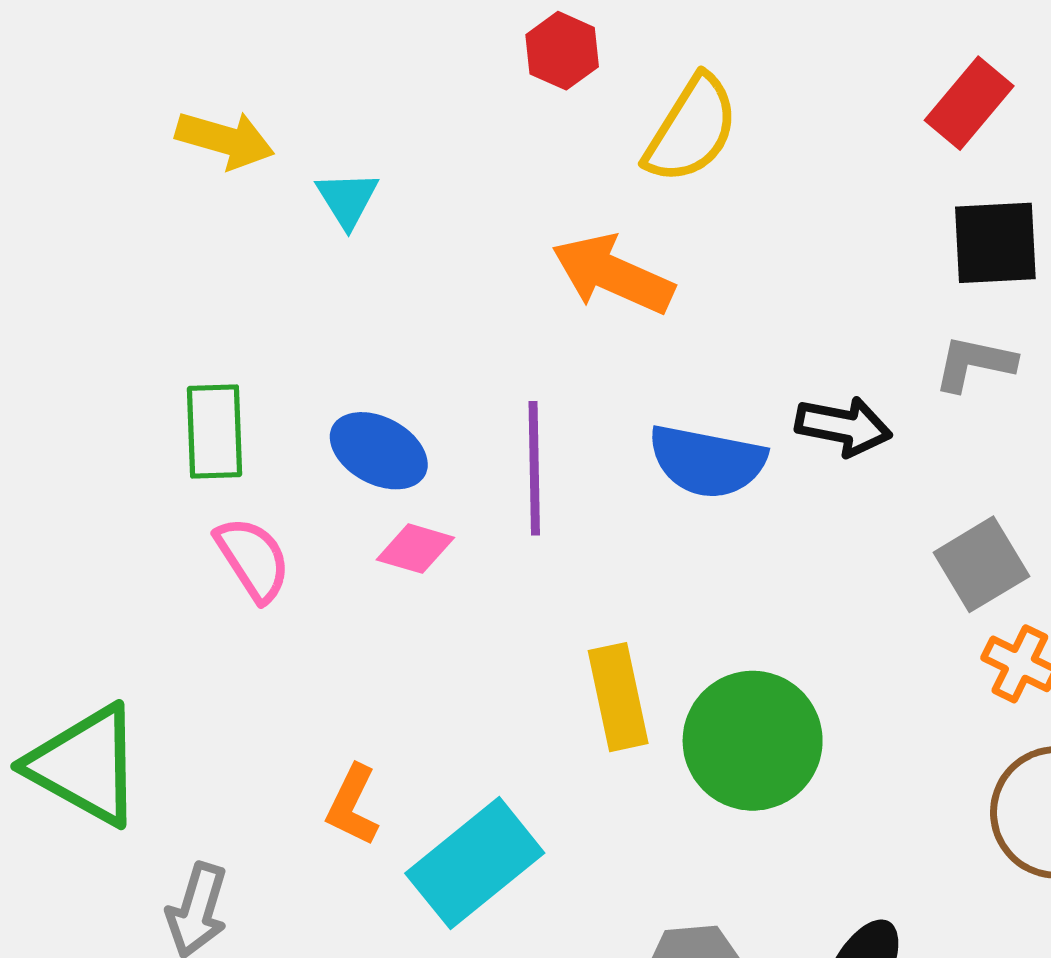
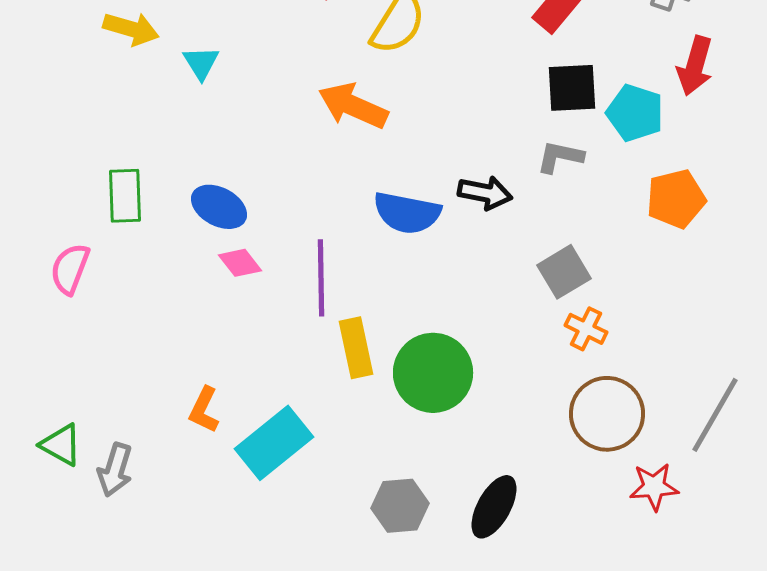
purple line: (534, 468) -> (321, 278), moved
pink diamond: (415, 549) -> (240, 263), turned 36
pink semicircle: (253, 559) -> (70, 269), moved, turned -126
green triangle: (85, 765) -> (61, 445), moved, size x0.6

